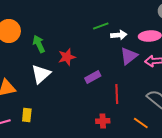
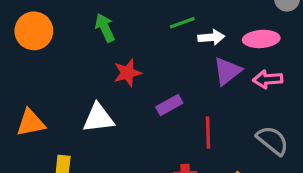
green arrow: (39, 44) -> (105, 28), moved
white triangle: (41, 74) -> (98, 118), moved, turned 35

